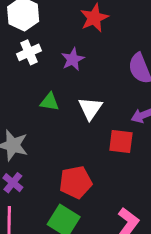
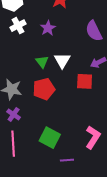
green triangle: (50, 102) -> (42, 62), moved, turned 48
red pentagon: (76, 182) -> (44, 89), moved

